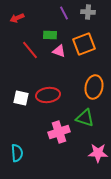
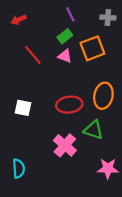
gray cross: (88, 12) -> (108, 17), moved
green rectangle: (50, 35) -> (65, 36), moved, turned -40
red ellipse: (48, 95) -> (69, 105), moved
pink cross: (59, 132) -> (65, 145), turned -30

